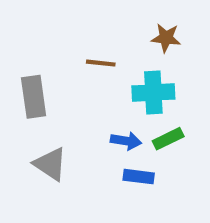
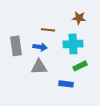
blue arrow: (126, 141) -> (40, 47), moved
gray triangle: (50, 164) -> (39, 67), moved, turned -36

